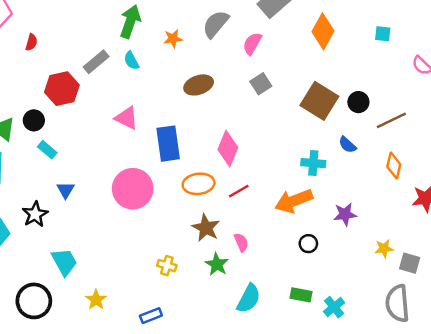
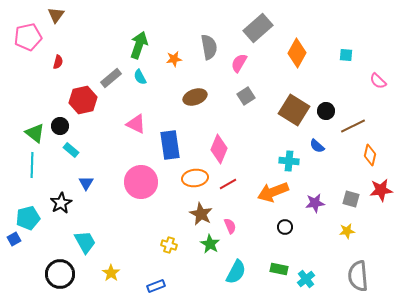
gray semicircle: (216, 24) -> (209, 47), turned 130
orange diamond: (394, 166) -> (370, 155), moved
gray square: (410, 263) -> (351, 199), moved

